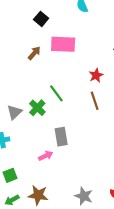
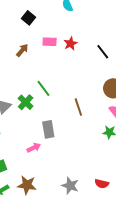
pink rectangle: (63, 44) -> (50, 42), size x0.6
red star: (96, 75) -> (71, 44), moved
brown line: (95, 101) -> (78, 107), moved

